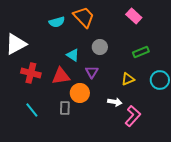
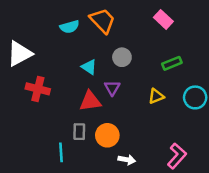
red triangle: (61, 76) -> (90, 101), moved
orange circle: (80, 93) -> (107, 135), moved
white arrow: (115, 102) -> (127, 160), moved
cyan line: (32, 110) -> (61, 152), moved, turned 35
pink L-shape: (133, 116) -> (177, 156), moved

